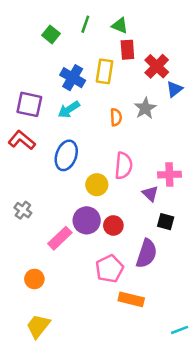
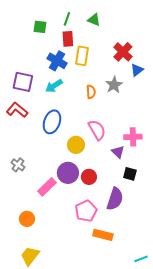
green square: (51, 34) -> (40, 27), turned -32
red rectangle: (127, 50) -> (68, 39), moved
pink semicircle: (124, 166) -> (97, 130), turned -35

